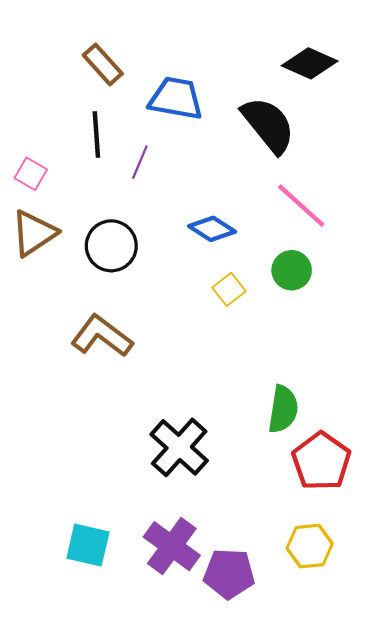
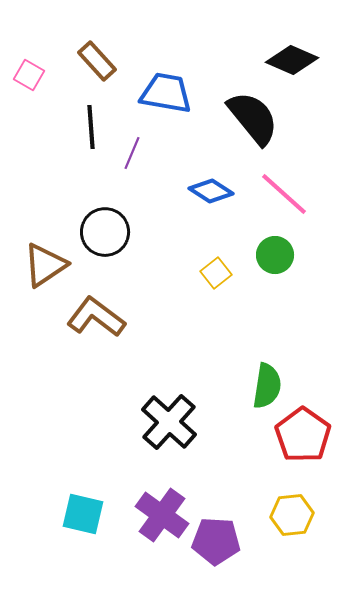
pink square: (31, 174) -> (29, 75), moved
blue diamond: (212, 229) -> (211, 191), moved
brown triangle: (34, 233) -> (45, 265), moved

